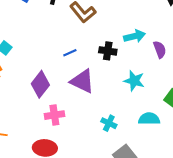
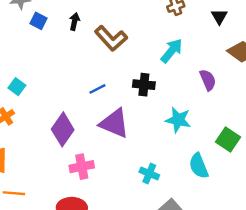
cyan arrow: (135, 36) -> (172, 51), moved, turned -35
cyan semicircle: (149, 119) -> (199, 166), turned -110

